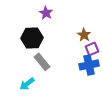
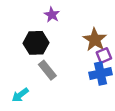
brown star: (84, 35) -> (95, 40), size x1.5
cyan arrow: (27, 84) -> (20, 95), moved

